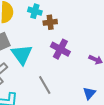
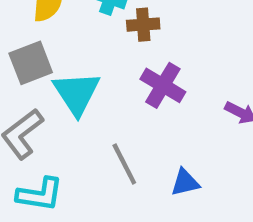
blue triangle: (89, 93) -> (185, 182), moved, turned 32

